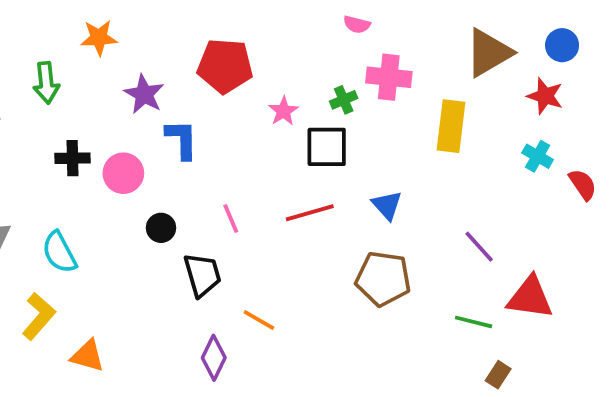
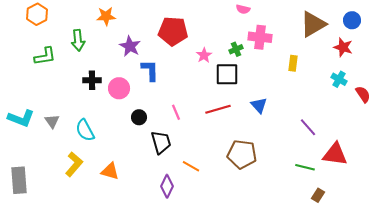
yellow rectangle: (451, 126) -> (293, 63), size x0.6
brown pentagon: (383, 279) -> (242, 154), moved
orange triangle: (88, 356) -> (110, 171), moved

